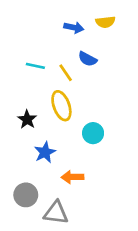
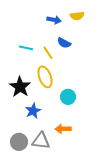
black star: (27, 119) -> (20, 87), size x1.5
orange arrow: (72, 177) -> (63, 129), moved
gray triangle: (56, 213) -> (41, 141), moved

